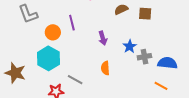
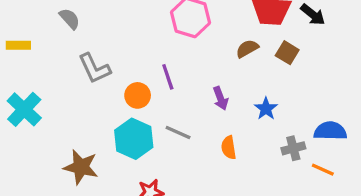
brown square: (145, 14) -> (287, 53), turned 32
gray cross: (144, 57) -> (293, 148), moved
gray line: (75, 80) -> (178, 133), moved

